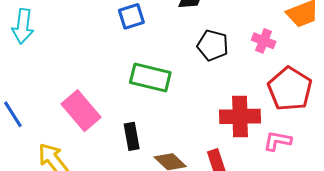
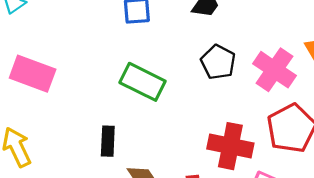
pink cross: (264, 41) -> (275, 70), size x1.6
pink rectangle: (81, 111) -> (33, 74), moved, turned -42

